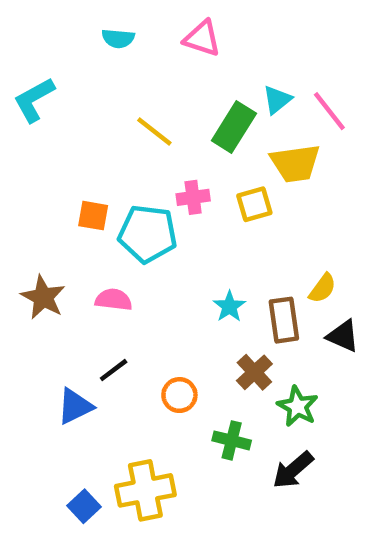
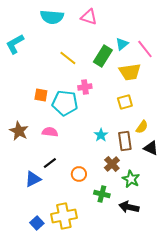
cyan semicircle: (118, 38) -> (52, 17), size x1.6
yellow square: (254, 204) -> (125, 102), moved
black arrow: (293, 470) -> (129, 207), turned 54

